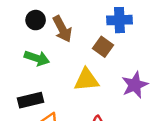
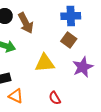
brown square: (103, 47) -> (69, 40), moved

